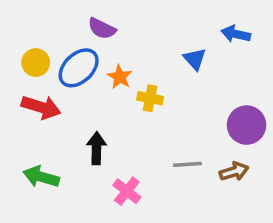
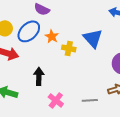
blue triangle: (195, 59) -> (93, 38), moved, size x1.5
gray line: (188, 164) -> (90, 100), moved

